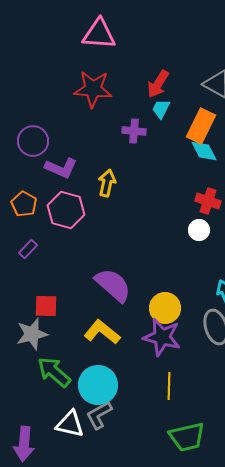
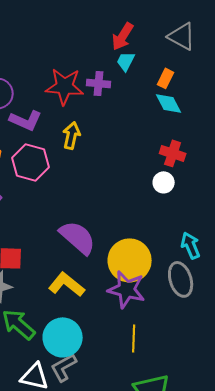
red star: (93, 89) -> (65, 86), moved
orange rectangle: (201, 126) -> (166, 78), size x0.6
yellow circle: (165, 308) -> (130, 260), size x1.4

